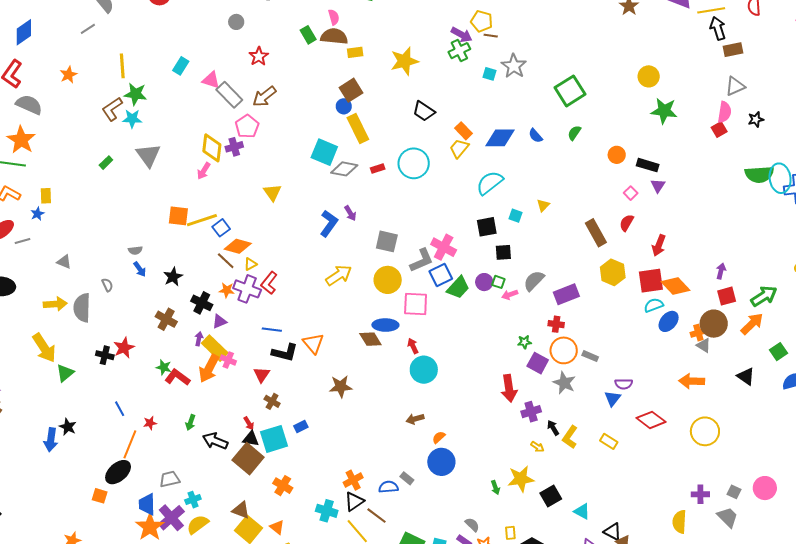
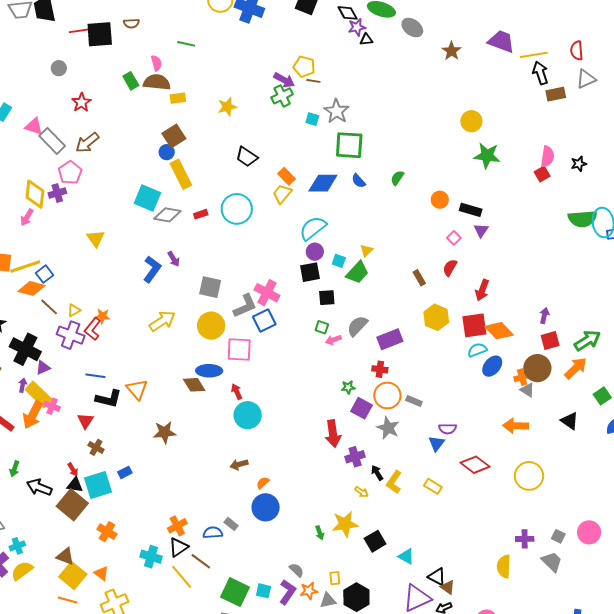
yellow star: (404, 61) -> (227, 107), size x0.7
gray triangle: (735, 86) -> (586, 79), moved
green square: (570, 91) -> (349, 145), moved, turned 36
brown rectangle: (596, 233) -> (419, 278), size x0.6
orange diamond: (238, 246) -> (31, 288), moved
purple circle: (484, 282) -> (315, 252), moved
green trapezoid: (458, 288) -> (357, 272), moved
orange star: (227, 290) -> (102, 316), moved
black cross: (202, 303) -> (25, 349), size x1.4

